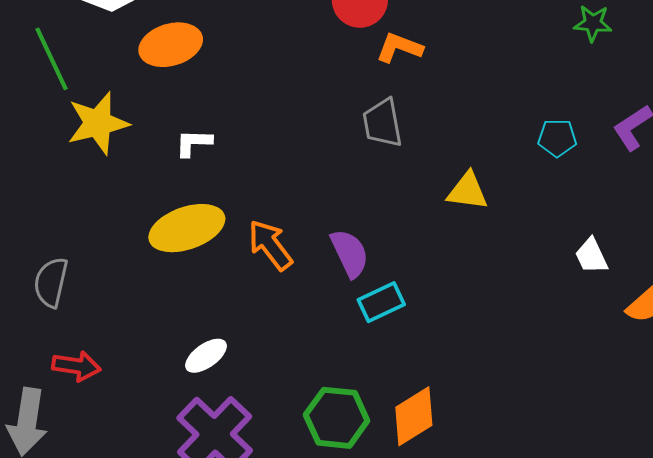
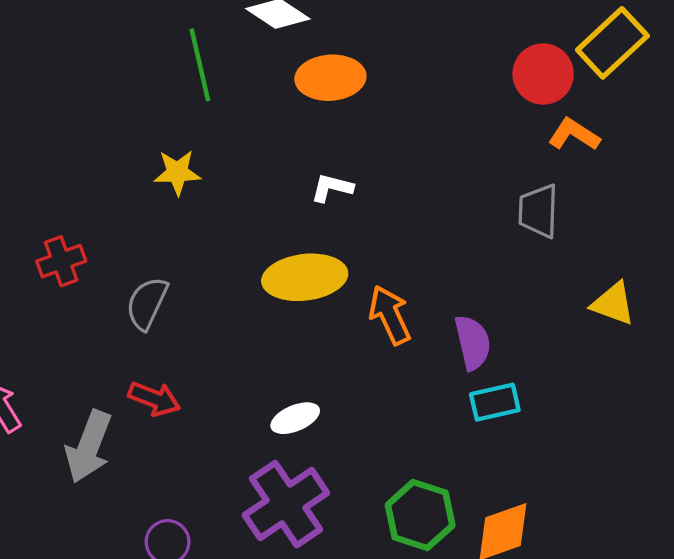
yellow star: (98, 123) -> (177, 172), moved, size x0.7

